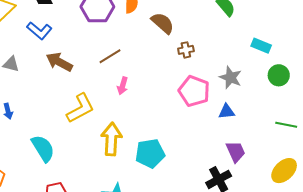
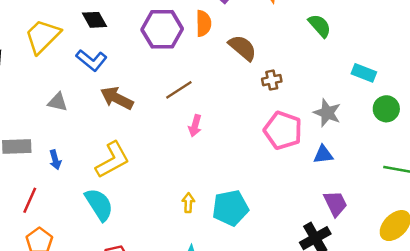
yellow L-shape: (80, 108) -> (112, 160), moved
yellow arrow: (111, 139) -> (188, 203), moved, size x0.5

